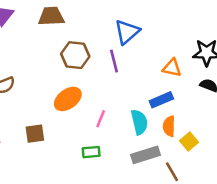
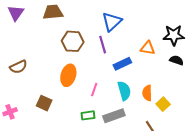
orange ellipse: (68, 99) -> (68, 75), turned -35
blue rectangle: (161, 100) -> (122, 64), moved
brown square: (35, 134) -> (44, 103), turned 35
gray rectangle: (146, 155) -> (114, 116), moved

